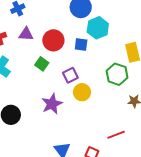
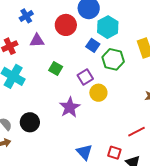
red circle: (53, 40) -> (66, 25), moved
blue square: (81, 45) -> (93, 45), turned 32
green hexagon: (117, 74) -> (113, 59), moved

